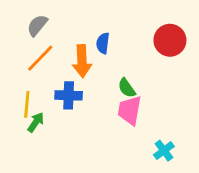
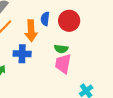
red circle: (170, 40) -> (69, 21), moved
green semicircle: (127, 88) -> (61, 49), turned -48

